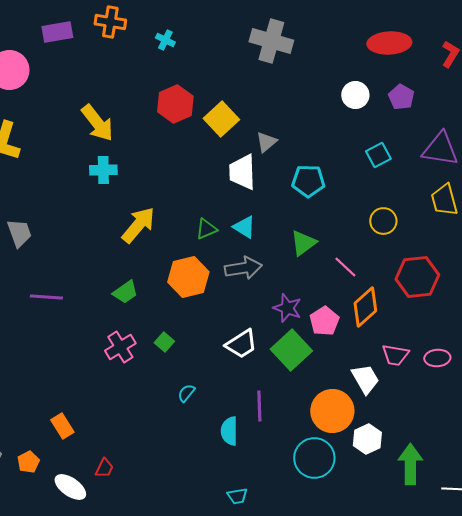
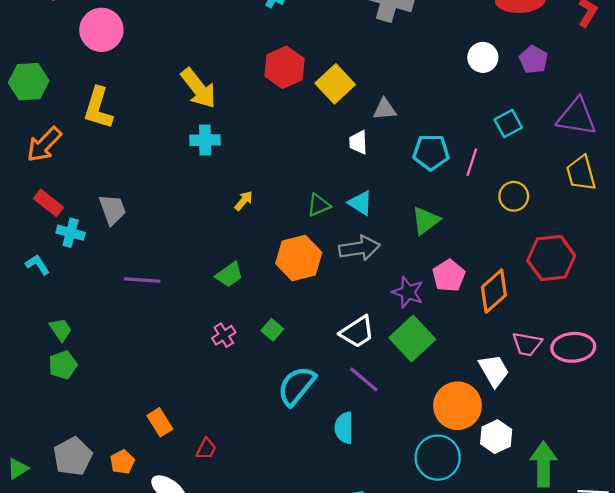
gray triangle: (266, 142) -> (385, 109), turned 35
white trapezoid: (242, 172) -> (358, 142), size x0.6
yellow arrow: (138, 225) -> (244, 201), size x0.5
pink line: (345, 267) -> (472, 162), moved, turned 65
pink pentagon: (324, 321) -> (449, 276), moved
pink cross: (120, 347) -> (224, 335), size x0.7
pink ellipse: (437, 358) -> (573, 347), size x1.5
cyan semicircle: (186, 393) -> (297, 386), size x2.0
purple line: (259, 406) -> (364, 379), moved, turned -48
red trapezoid: (104, 468) -> (206, 449), moved

